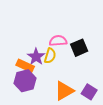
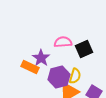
yellow semicircle: (50, 56) -> (75, 76), moved
purple hexagon: (25, 81) -> (59, 77), moved

